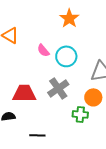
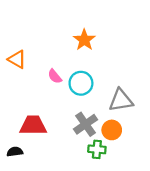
gray cross: (58, 88) -> (86, 124), moved

